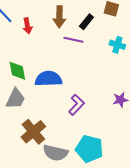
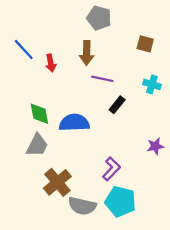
black rectangle: (86, 22) -> (117, 105), moved
purple L-shape: (76, 105) -> (111, 169), moved

